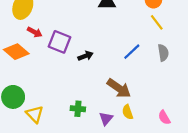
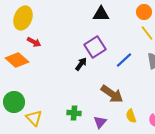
purple square: (60, 42) -> (95, 47), moved, turned 35
black arrow: (85, 56) -> (81, 64), turned -32
yellow semicircle: (128, 112) -> (131, 116), moved

